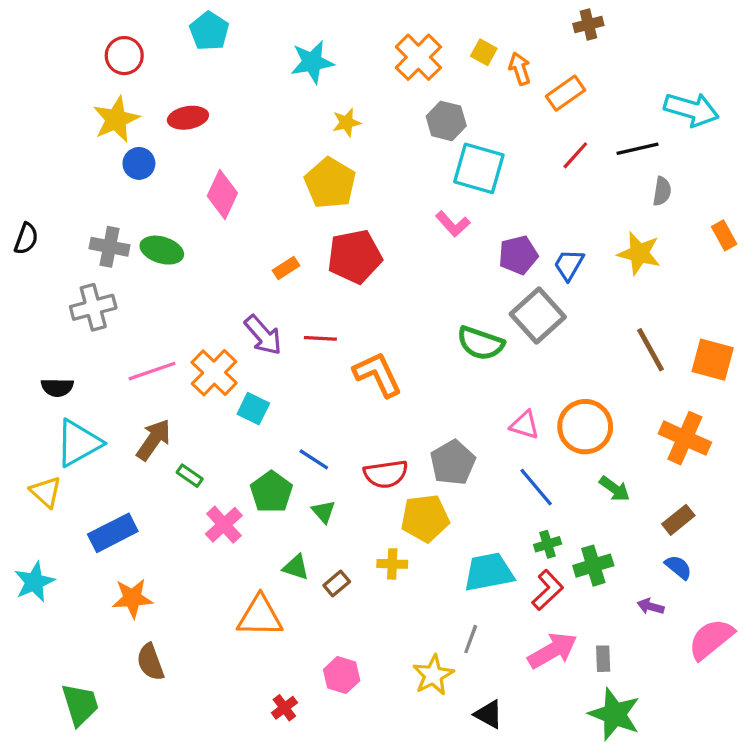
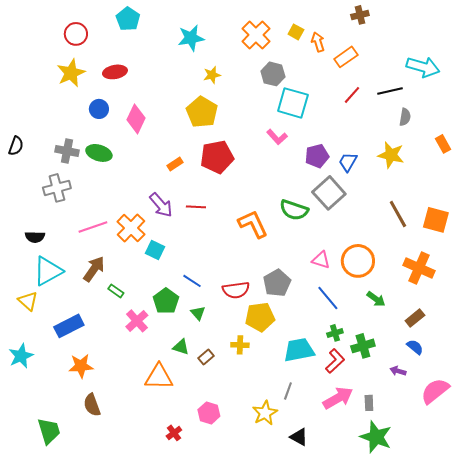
blue circle: (139, 163) -> (99, 109), moved
orange L-shape: (378, 374) -> (253, 224), moved

